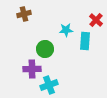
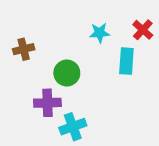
brown cross: (24, 14) -> (24, 49), moved
cyan star: (66, 30) -> (100, 33), moved

